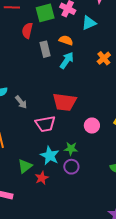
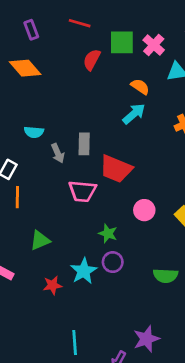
gray rectangle: (45, 49) -> (84, 144), moved
cyan star: (50, 156) -> (84, 271), moved
purple circle: (71, 167) -> (113, 262), moved
red star: (42, 178) -> (52, 285), moved

